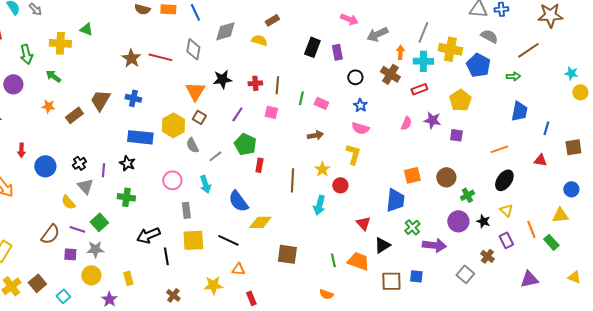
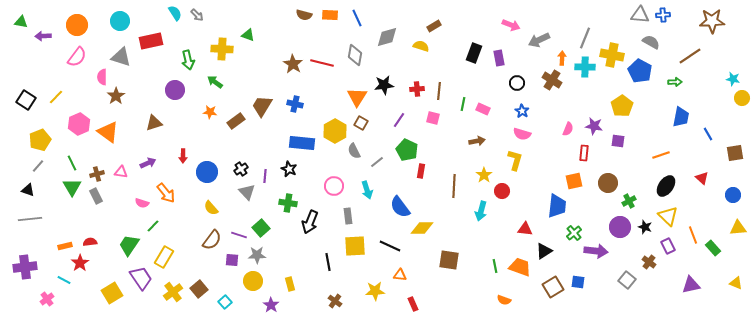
red rectangle: (419, 89) -> (584, 153), moved, turned -63
blue line: (546, 128) -> (708, 134), turned -48
red triangle: (540, 160) -> (702, 178), moved, turned 32
yellow semicircle: (68, 202) -> (211, 208), moved
yellow triangle: (506, 210) -> (668, 216), size x1.5
yellow triangle: (560, 215) -> (738, 228), moved
red triangle: (363, 223) -> (525, 229), turned -42
black arrow: (148, 235) -> (310, 222), moved, turned -45
brown square: (391, 281) -> (553, 287), turned -30
orange semicircle: (326, 294) -> (504, 300), moved

